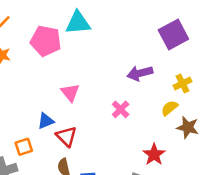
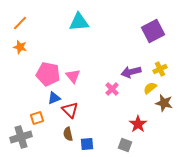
pink pentagon: (46, 41) -> (48, 74), moved
purple arrow: (140, 73) -> (131, 72), moved

